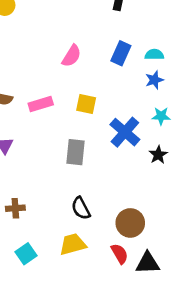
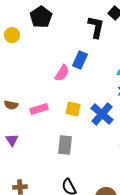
blue rectangle: (121, 53) -> (80, 60), moved
blue cross: (125, 132) -> (102, 114), moved

